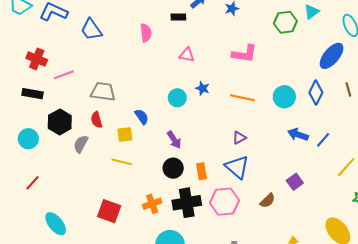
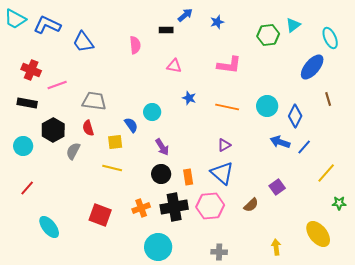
blue diamond: (316, 93) -> (295, 116), moved
cyan circle: (177, 98) -> (152, 112), moved

